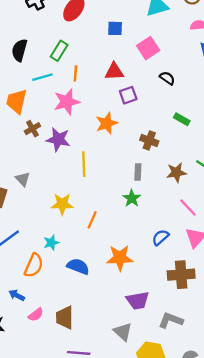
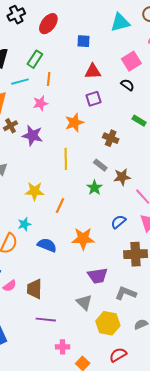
pink square: (148, 48) -> (131, 61), moved
red triangle: (114, 72) -> (93, 71), moved
pink star: (67, 102) -> (40, 103), size x0.7
yellow line: (84, 164) -> (66, 159), moved
gray rectangle: (138, 172) -> (100, 165), turned -56
brown star: (176, 172) -> (122, 177), moved

